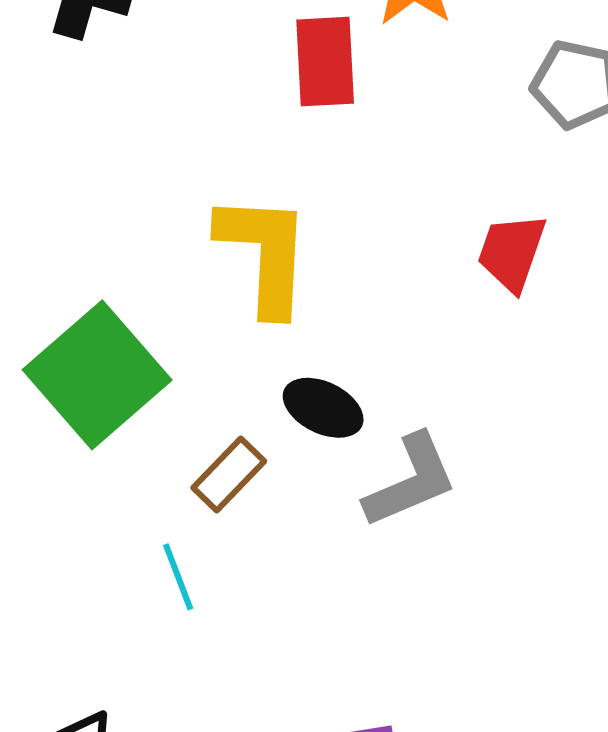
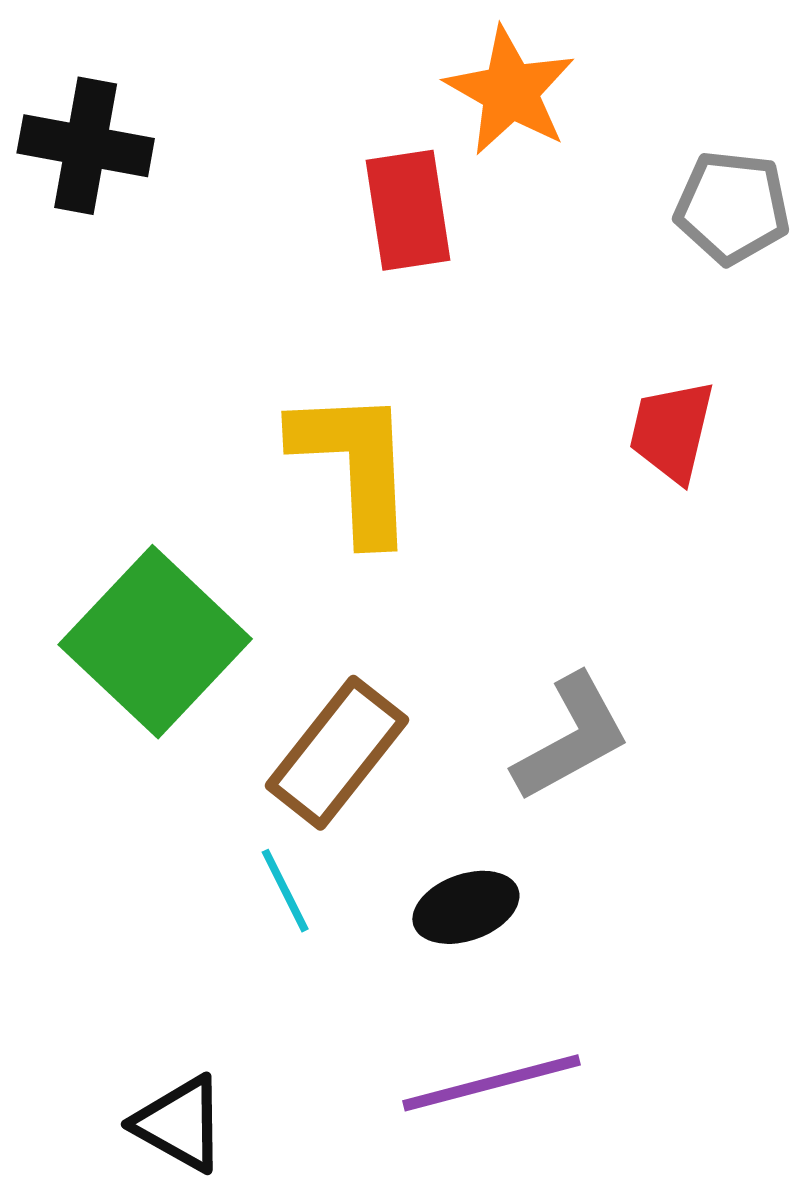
black ellipse: (323, 408) -> (466, 907), moved, turned -40
brown rectangle: (229, 474) -> (337, 753), size x1.5

